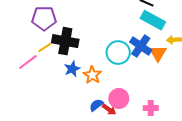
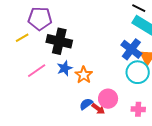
yellow line: (45, 47) -> (22, 38), moved
cyan circle: (118, 53) -> (138, 72), moved
pink line: (28, 62) -> (37, 71), moved

